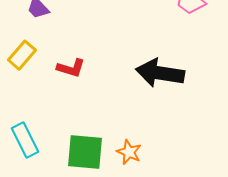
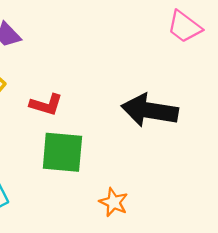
green square: (85, 152) -> (62, 152), moved

